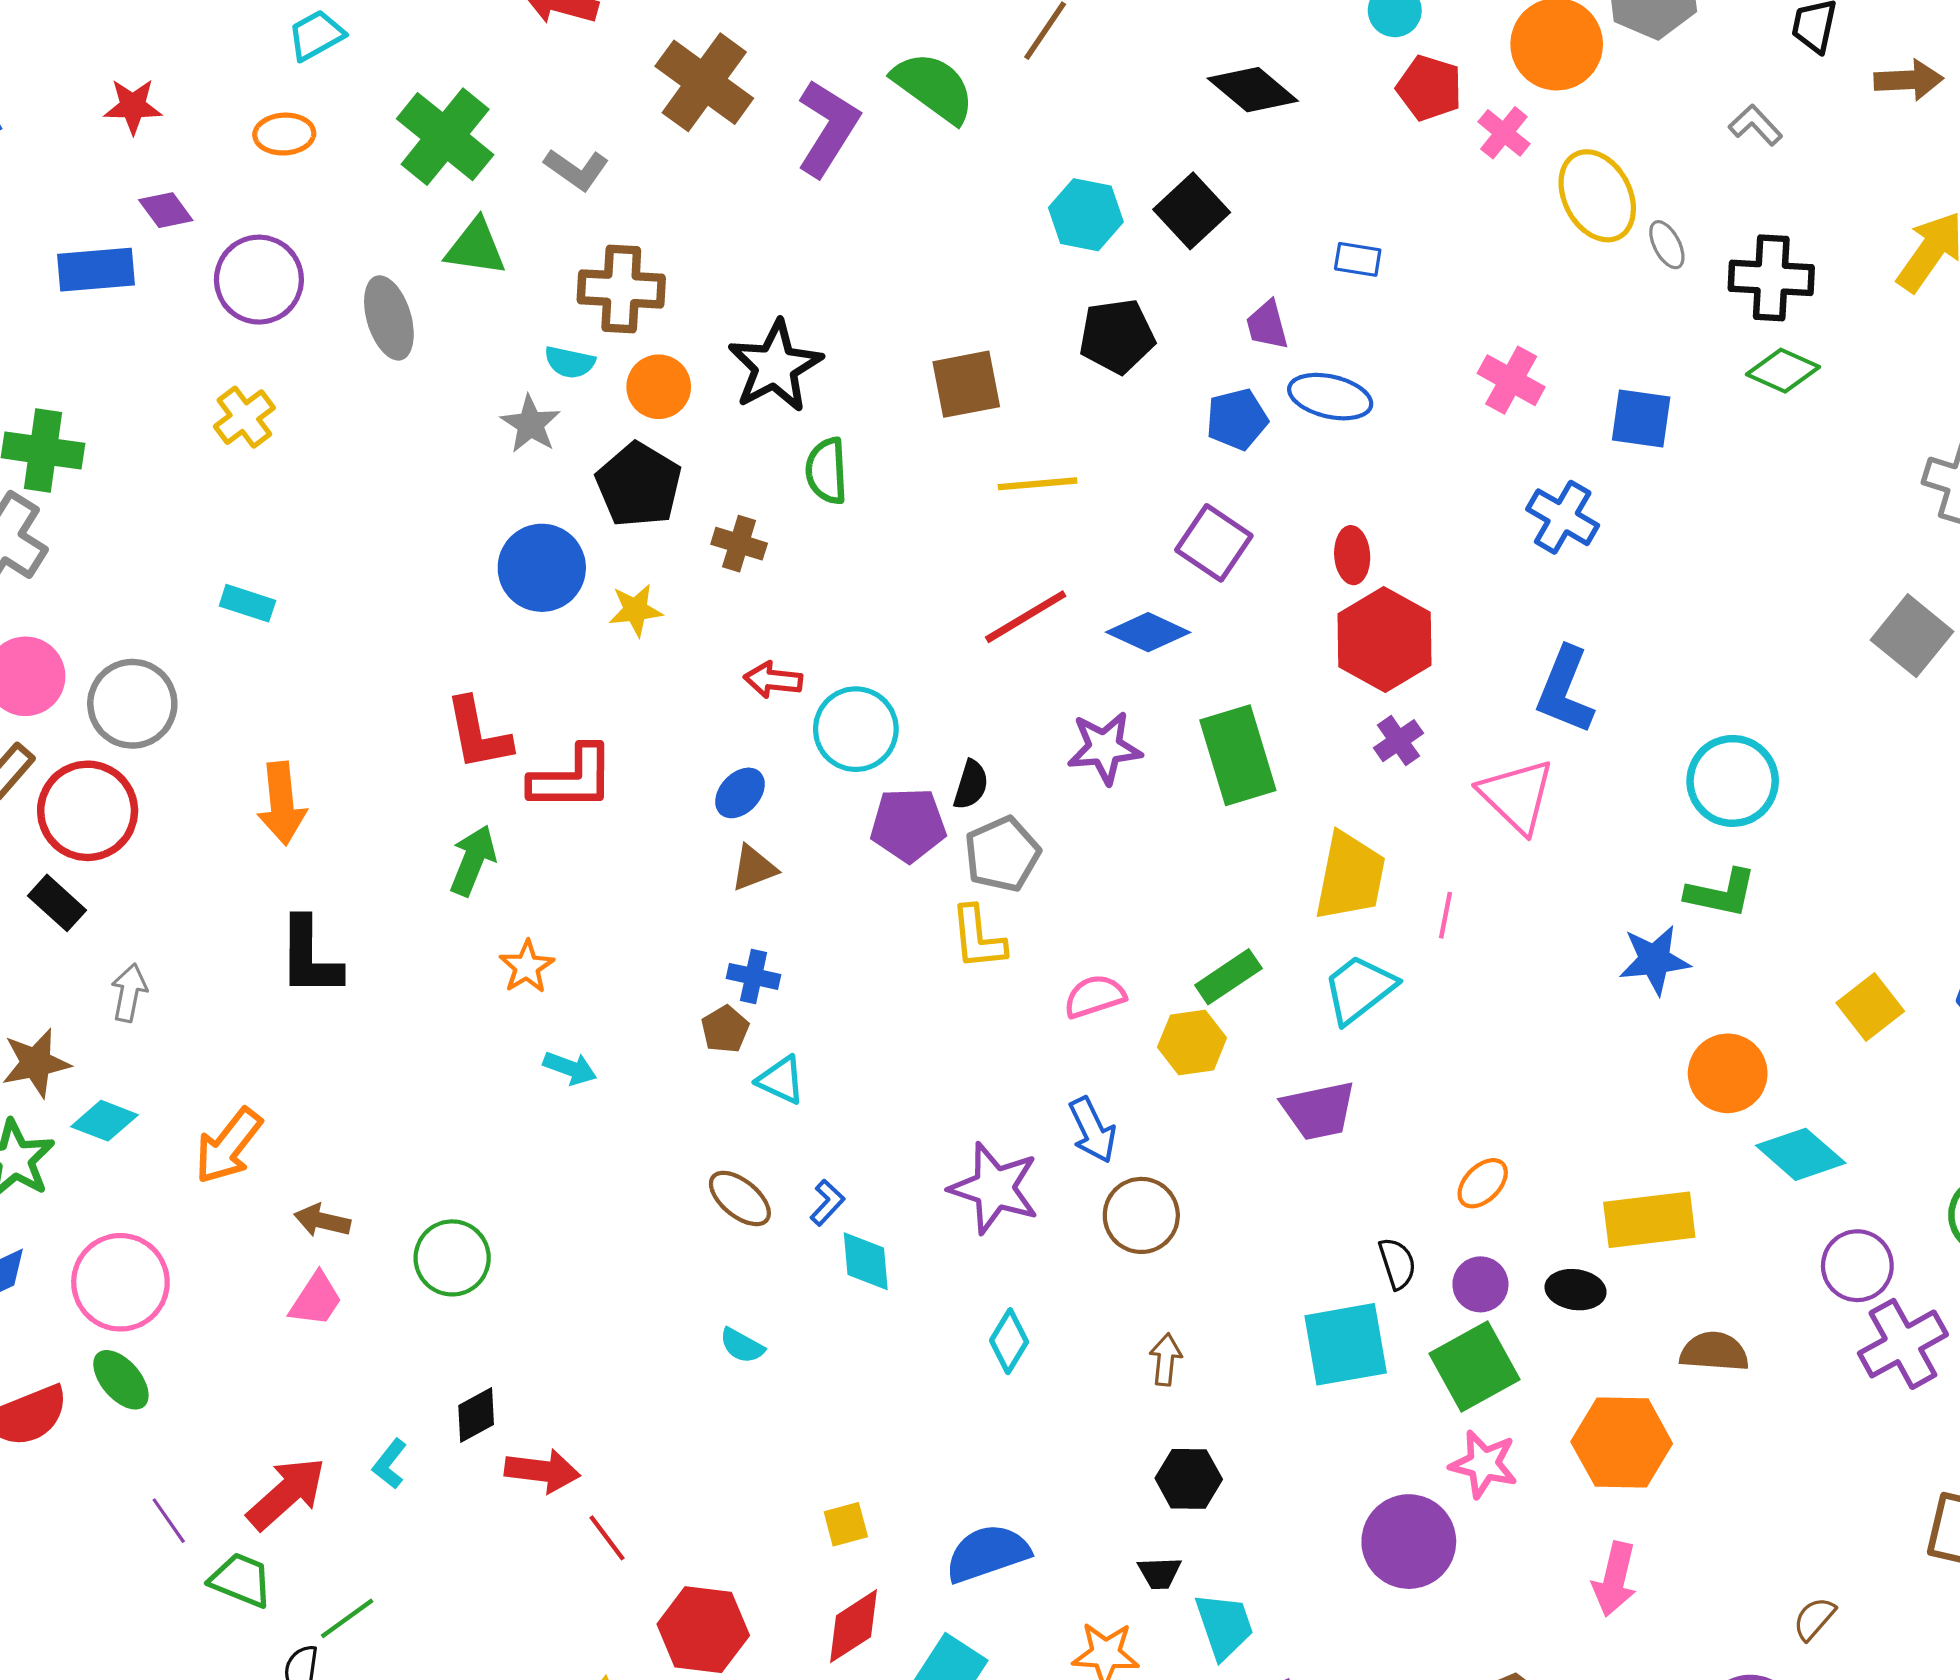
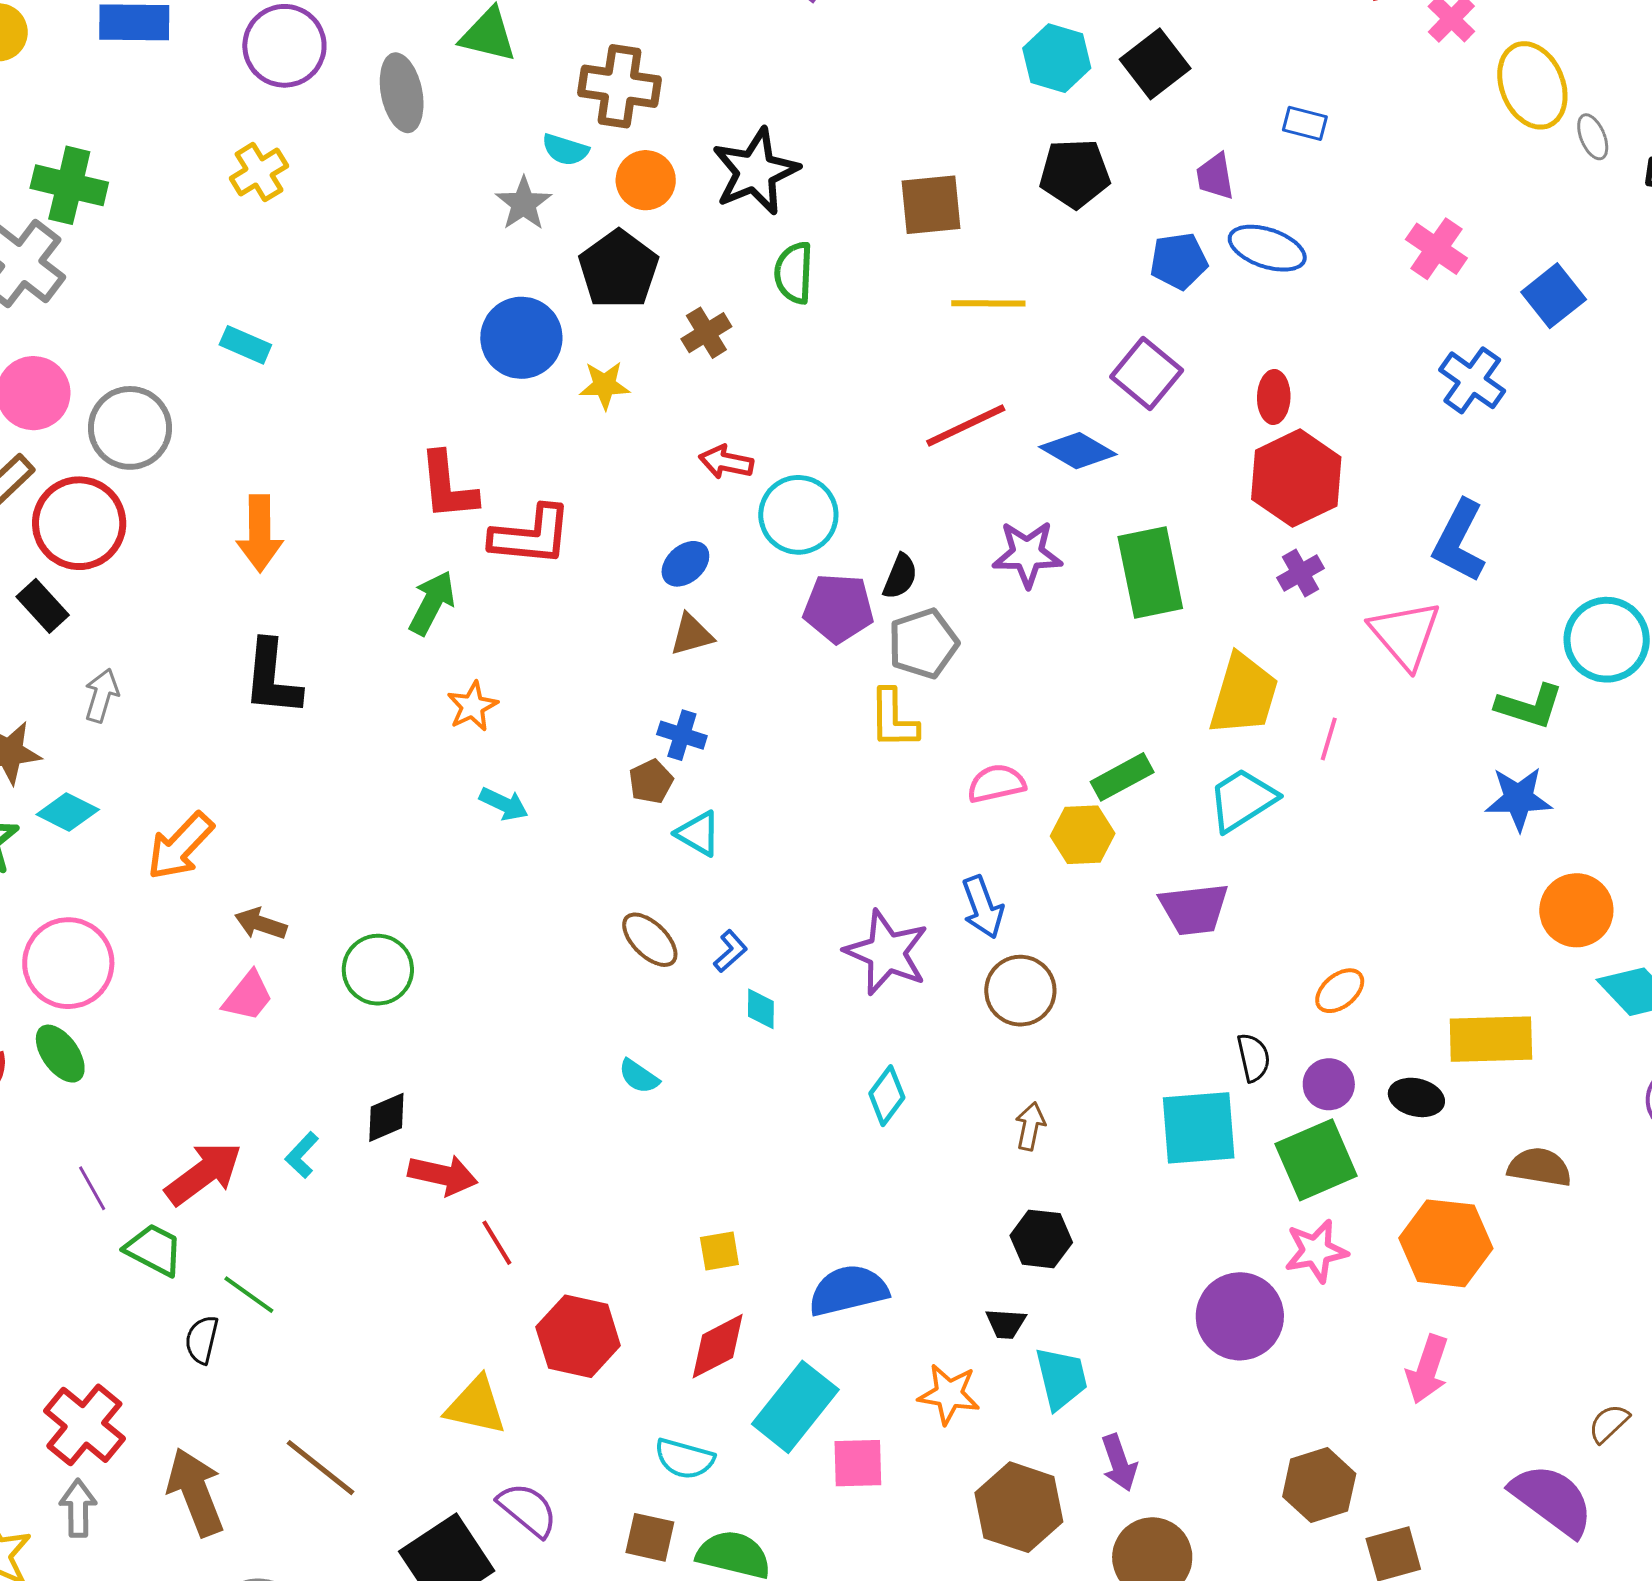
blue square: (1641, 419) -> (1554, 296), turned 38
brown cross: (739, 544) -> (706, 333), turned 36
green L-shape: (1721, 893) -> (1529, 706), moved
cyan diamond: (866, 1261) -> (761, 1009), size x0.7
pink star: (1484, 1464) -> (1316, 1251), turned -30
green line: (347, 1618) -> (249, 1295), turned 66

